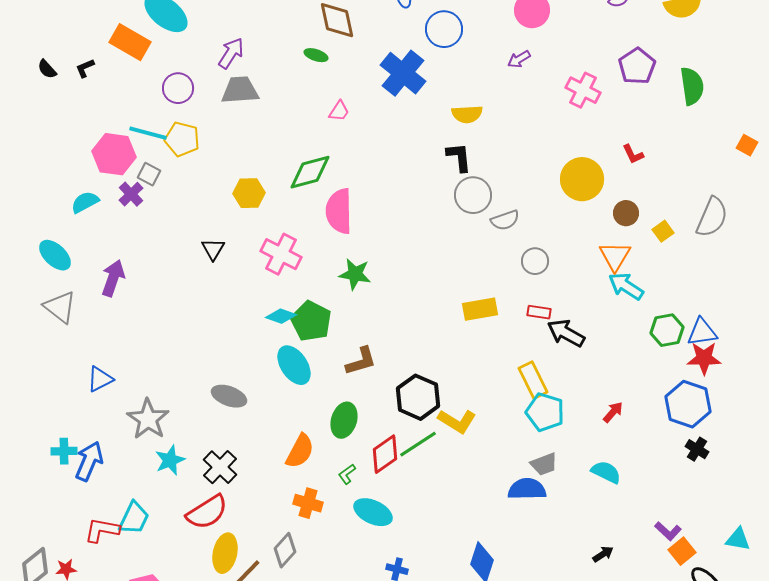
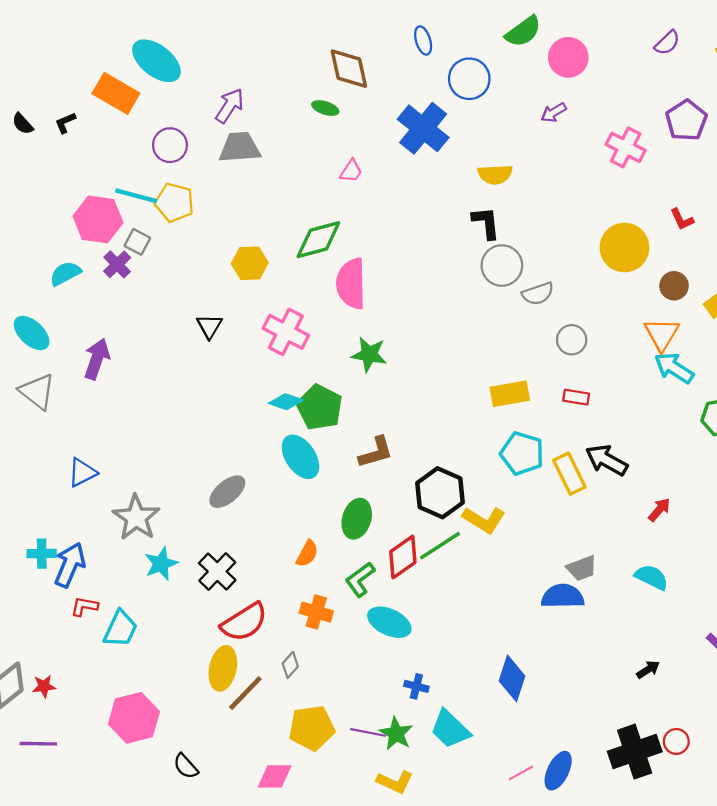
black arrow: (566, 333) -> (607, 460), moved
gray ellipse: (229, 396) -> (227, 492), turned -60
cyan pentagon: (545, 412) -> (522, 453), moved
orange semicircle: (300, 451) -> (307, 554), size x0.7
green L-shape: (347, 474) -> (360, 579), size x1.5
red semicircle: (207, 512) -> (244, 622), moved
red L-shape: (102, 530) -> (84, 606), moved, size x0.7
gray diamond: (285, 550) -> (290, 665), size x0.7

